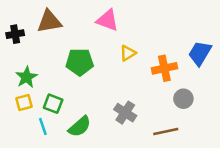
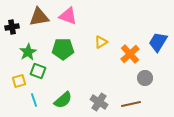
pink triangle: (107, 20) -> (68, 16), moved
orange cross: (164, 68) -> (130, 54), turned -30
green star: (26, 77) -> (28, 52), moved
green square: (53, 104) -> (38, 71), moved
gray cross: (125, 113) -> (99, 102), moved

